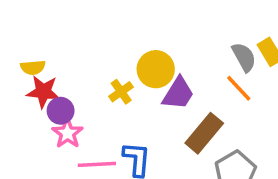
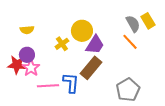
yellow semicircle: (33, 67) -> (27, 30), moved
red star: (43, 92) -> (17, 65), moved
brown rectangle: (204, 133) -> (91, 68), moved

